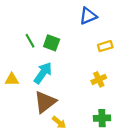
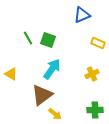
yellow rectangle: (105, 46) -> (98, 43), turned 40
cyan arrow: (43, 73) -> (52, 69), moved
yellow triangle: (12, 79) -> (11, 74), turned 32

